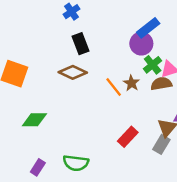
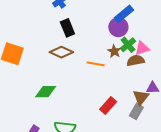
brown star: (131, 83) -> (114, 51), moved
orange line: (114, 87) -> (96, 64), turned -42
green diamond: (34, 120) -> (46, 92), moved

